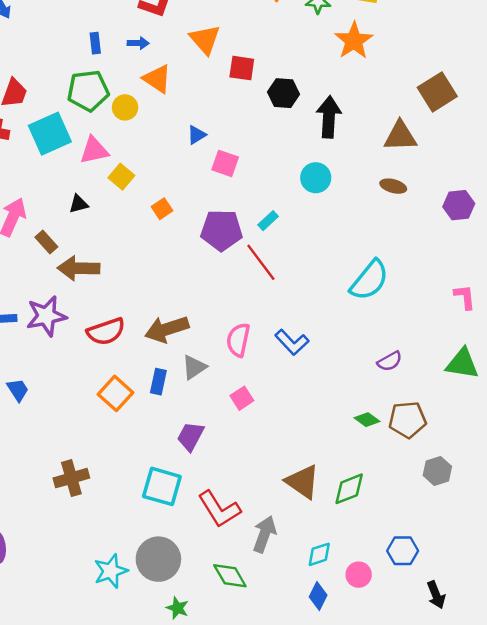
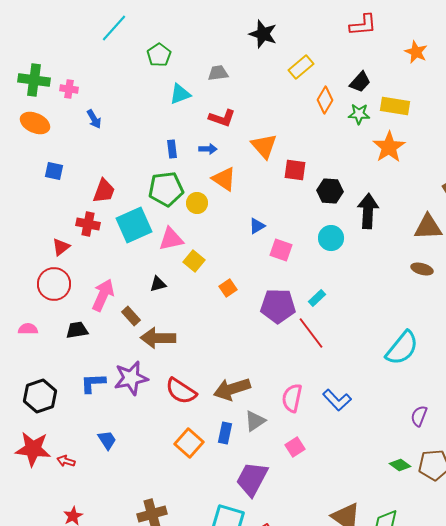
cyan circle: (316, 178) -> (331, 238), moved
red semicircle: (106, 331) -> (181, 391), turned 52
purple semicircle: (390, 361) -> (419, 416), turned 140
purple trapezoid: (191, 436) -> (252, 479), size x1.4

